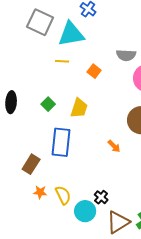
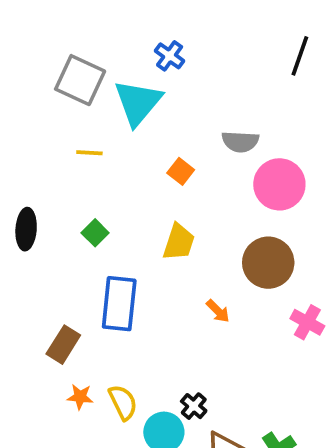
cyan triangle: (71, 34) -> (138, 102), turned -40
yellow line: (62, 61) -> (89, 153), moved
yellow trapezoid: (79, 108) -> (179, 242), moved

